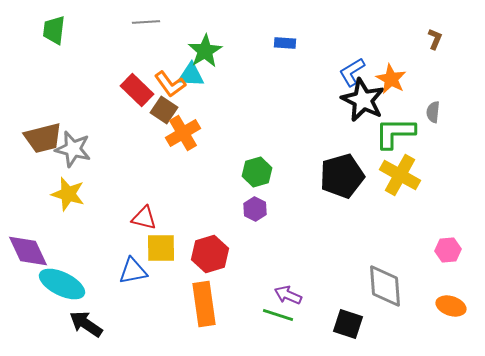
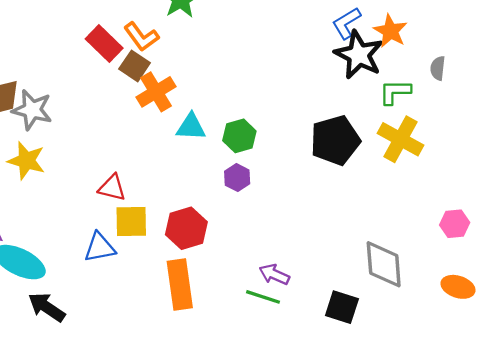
cyan triangle: (191, 75) -> (191, 127), moved
green L-shape: (395, 133) -> (395, 92), size x0.7

